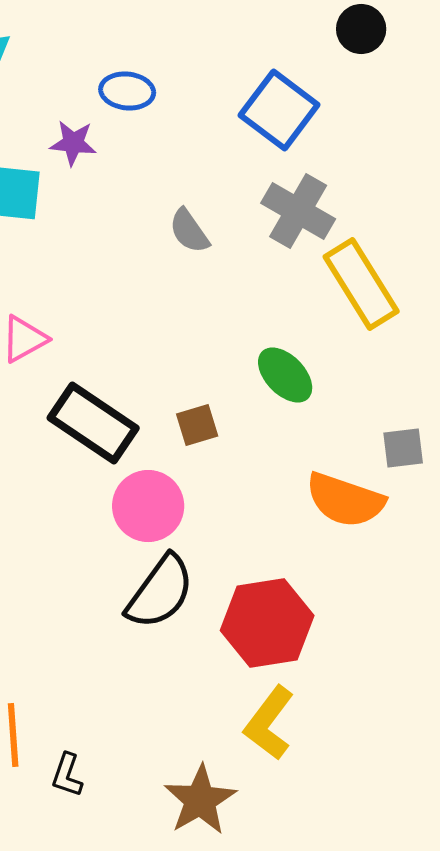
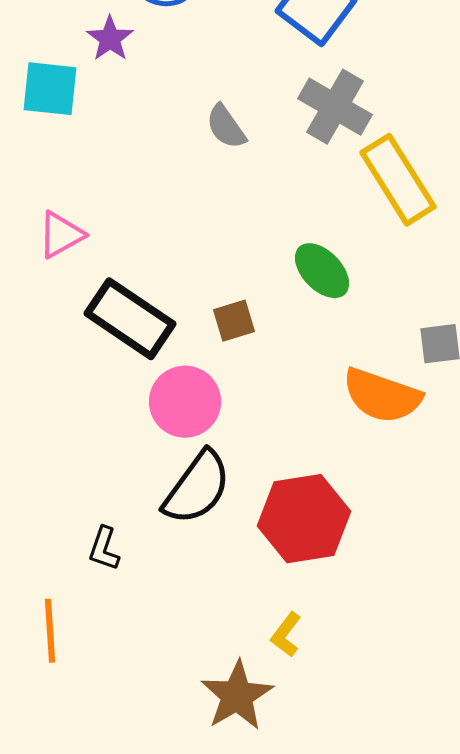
purple star: (73, 143) -> (110, 39), turned 30
yellow L-shape: (269, 723) -> (286, 635), moved, size x0.6
black L-shape: (67, 775) -> (104, 549), moved

